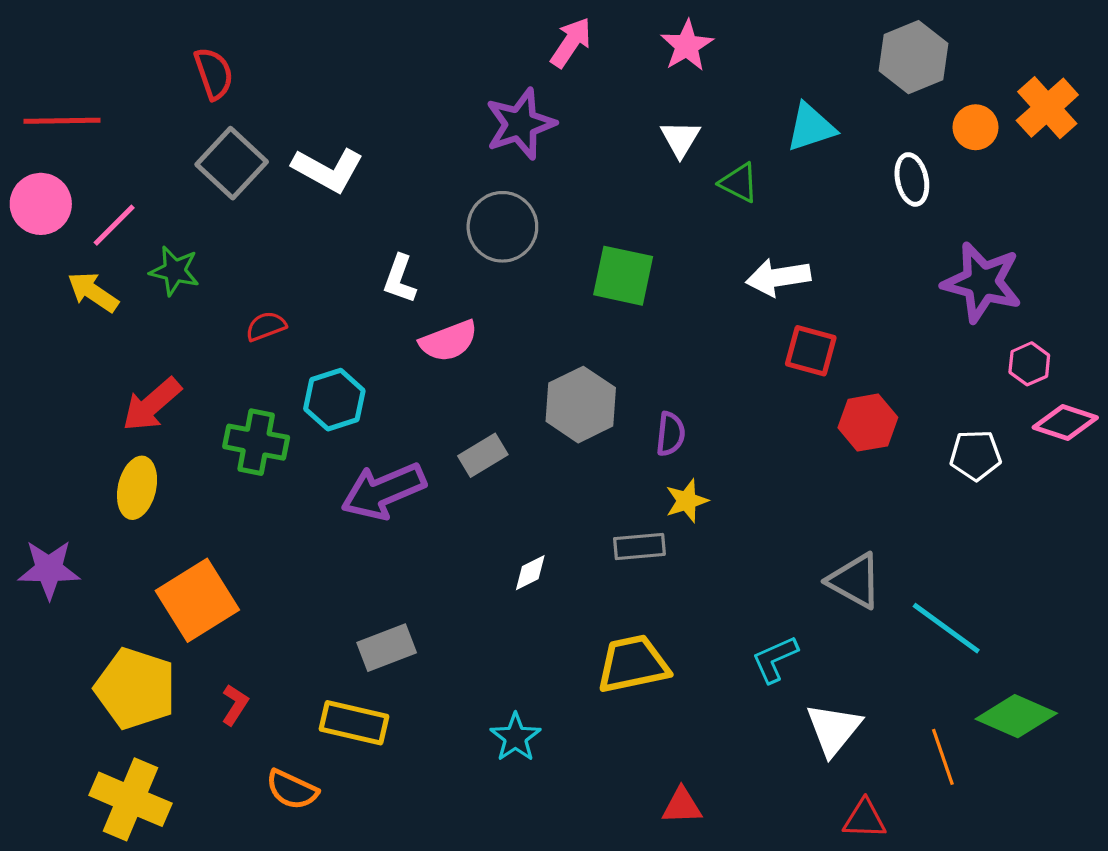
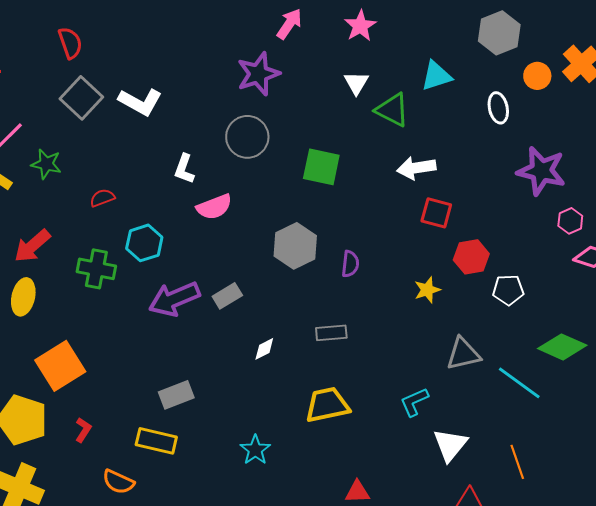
green triangle: (739, 183) -> (392, 110), size x1.4
gray rectangle: (483, 455) -> (227, 296), moved
white pentagon: (976, 455) -> (508, 290), moved
yellow star: (687, 501) -> (427, 290), moved
gray triangle: (855, 581) -> (463, 354), turned -42
green diamond: (1016, 716) -> (562, 347), moved

